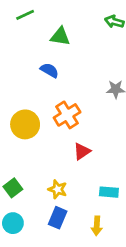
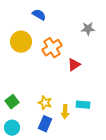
yellow circle: (25, 124) -> (21, 42), moved
red triangle: (82, 151) -> (74, 65), moved
yellow arrow: (97, 226) -> (65, 112), moved

